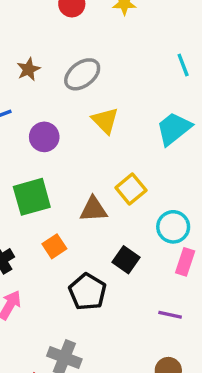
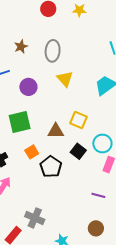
gray ellipse: (82, 74) -> (53, 51), turned -50
yellow square: (131, 189) -> (78, 120), turned -30
black square: (126, 260) -> (78, 151), moved
black pentagon: (87, 292) -> (51, 167), moved

